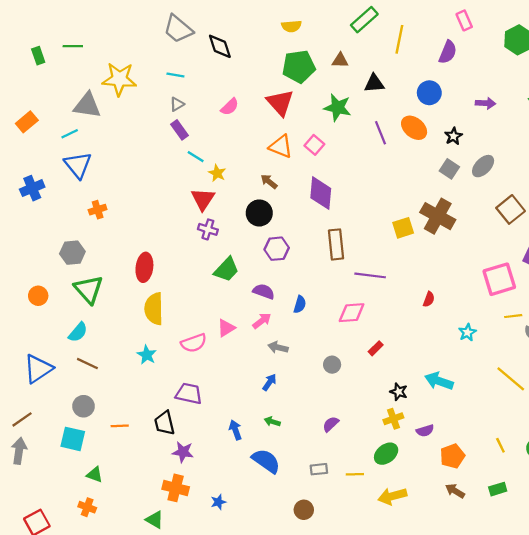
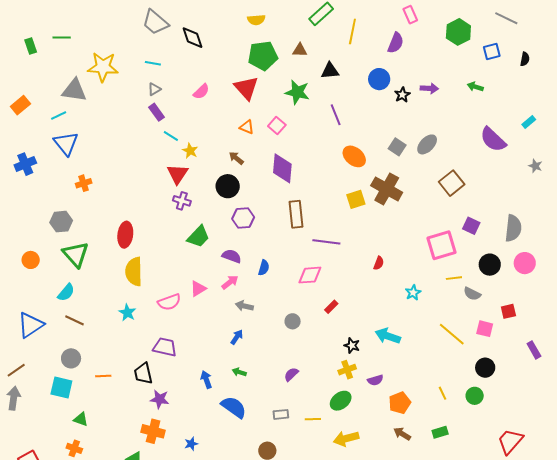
orange ellipse: (414, 128) -> (354, 156), moved
black star: (453, 136) -> (402, 95), moved
orange triangle: (281, 146) -> (247, 127), size x0.7

